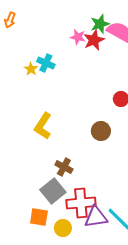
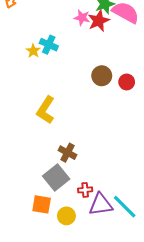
brown circle: (101, 131) -> (102, 76), moved
red cross: (81, 203) -> (85, 190), size x0.5

